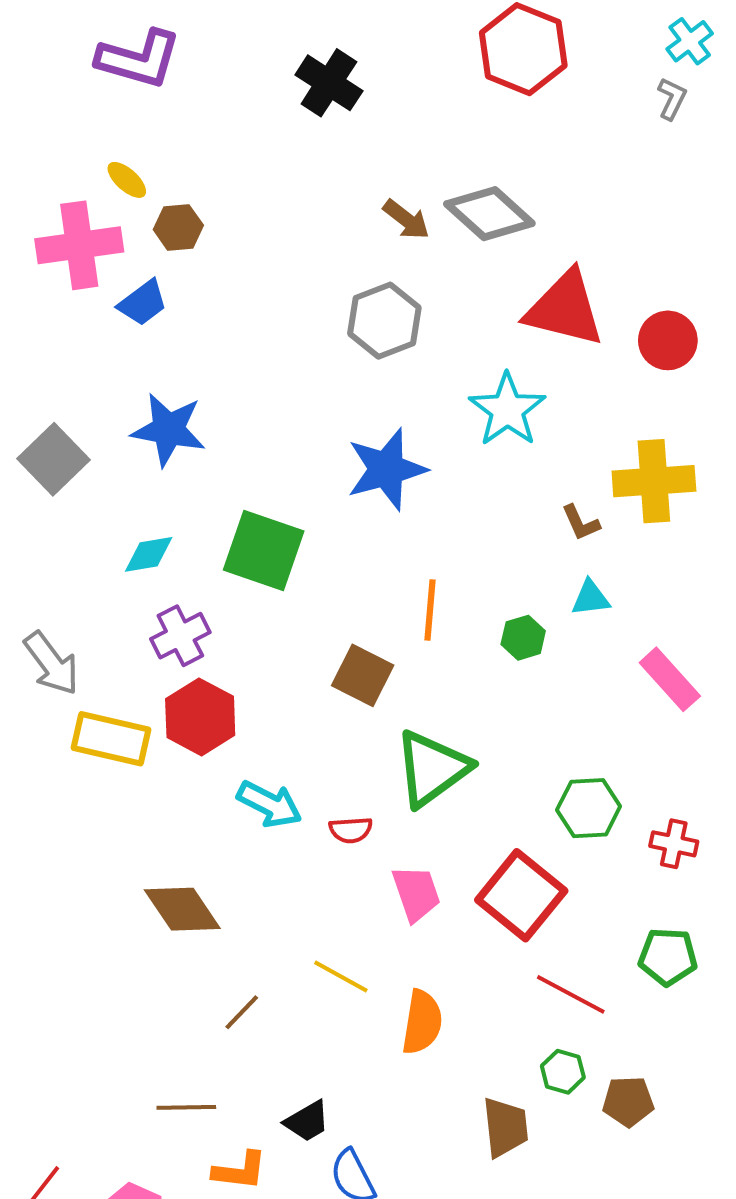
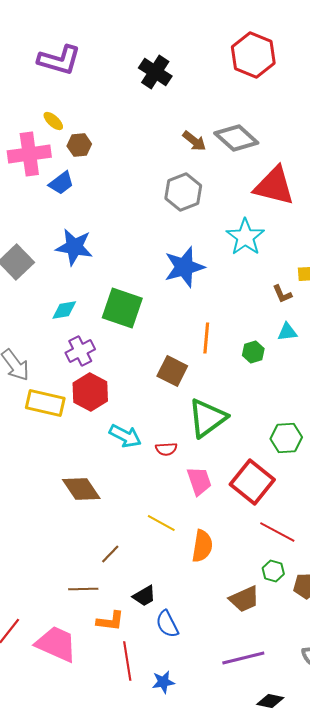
brown line: (242, 1012) -> (110, 554), moved
brown trapezoid: (505, 1127) -> (244, 599), turned 72

